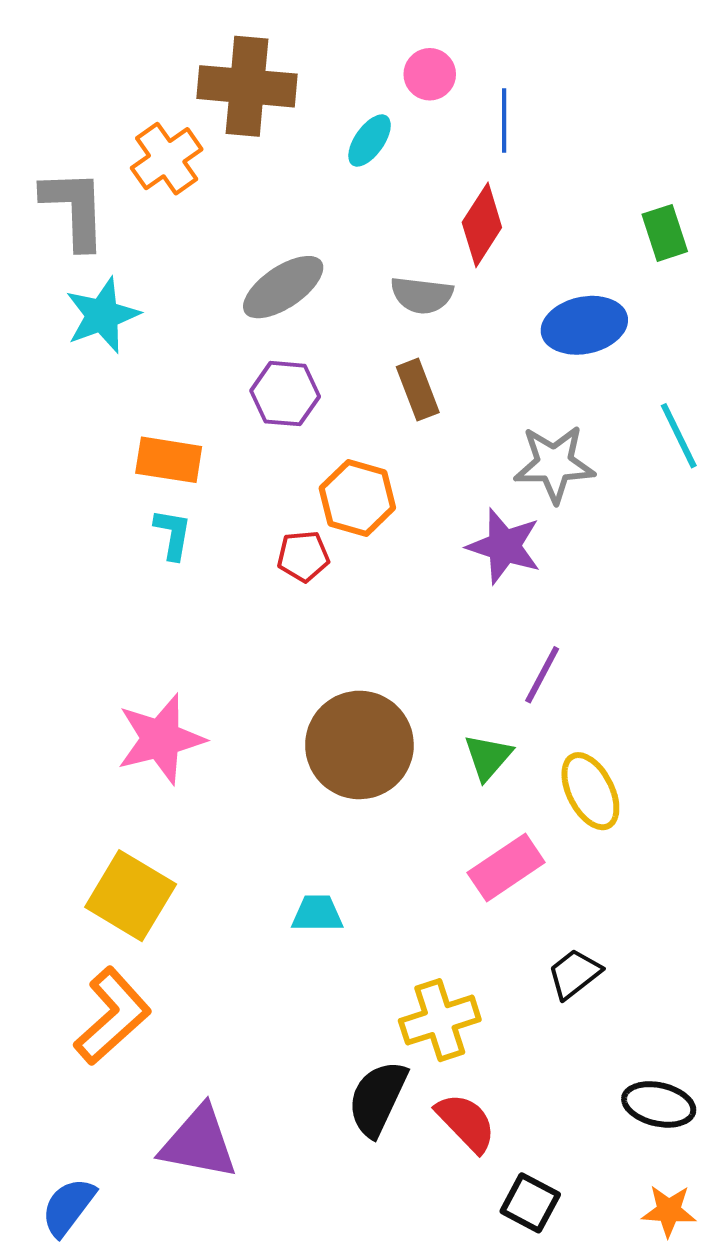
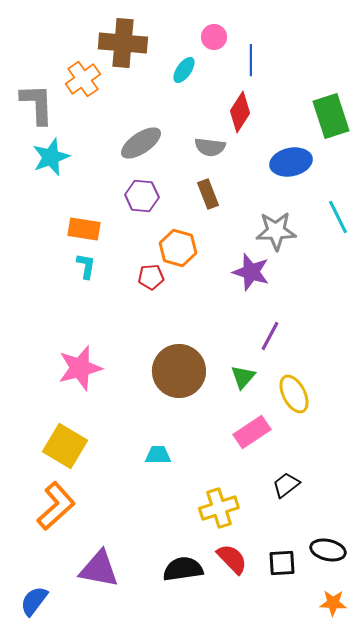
green rectangle: (665, 233) -> (331, 116), size x1.6
black semicircle: (378, 1098) -> (183, 569), moved, turned 57
black square: (530, 1203) -> (282, 563), moved, turned -32

